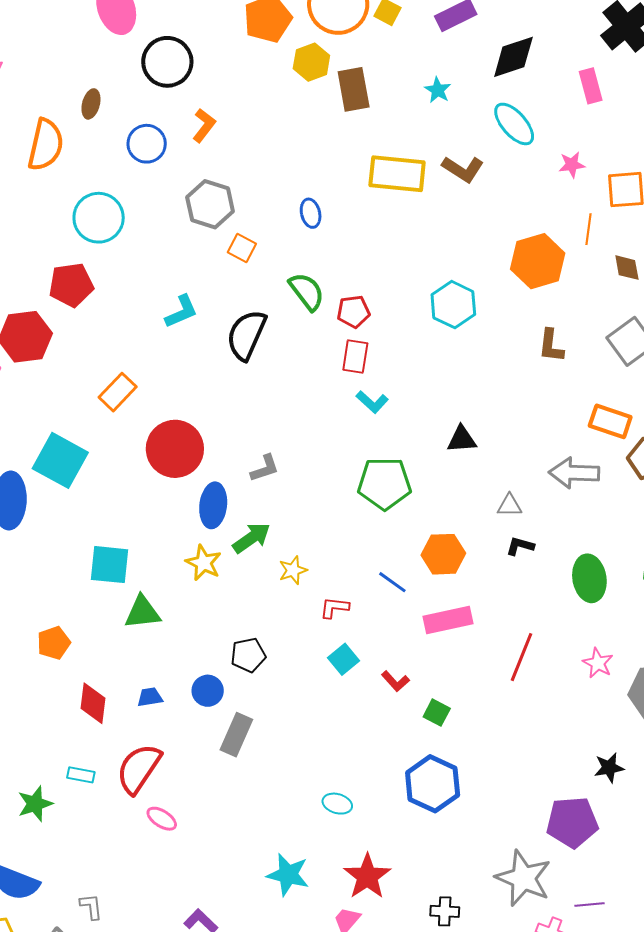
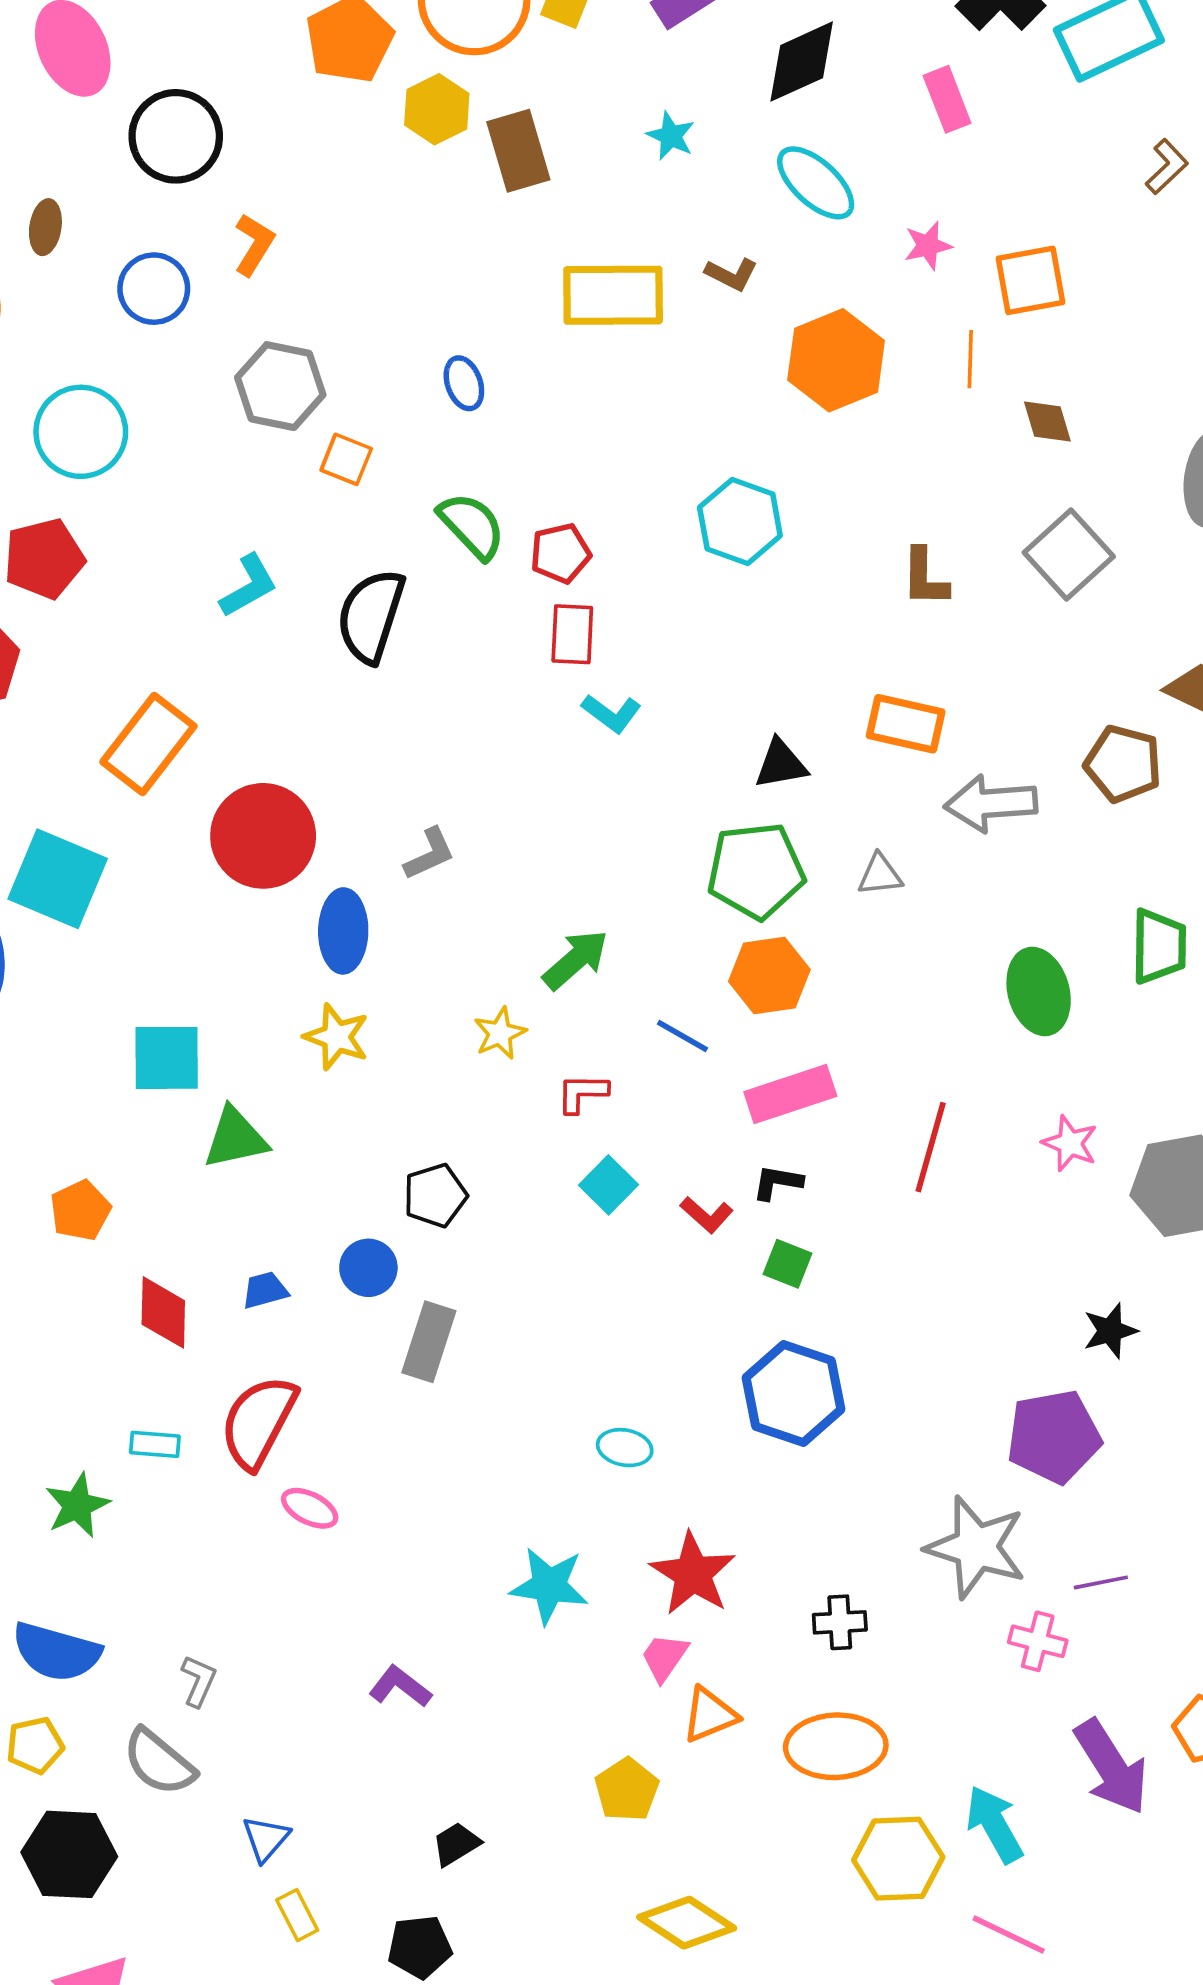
brown L-shape: (463, 169) -> (731, 274), size x0.7
orange hexagon: (538, 261) -> (836, 360), moved
orange rectangle: (118, 392) -> (148, 744), size x1.4
orange rectangle: (610, 421) -> (906, 724), moved
green pentagon: (384, 483) -> (756, 871), moved
green arrow: (252, 538) -> (576, 960), moved
black L-shape: (520, 546) -> (777, 1182), moved
gray L-shape: (91, 907) -> (199, 1681), turned 36

